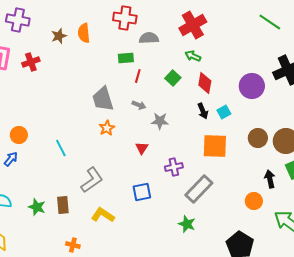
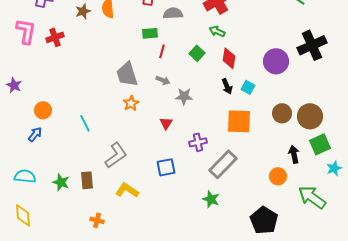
cyan square: (224, 112) -> (248, 87), turned -32

